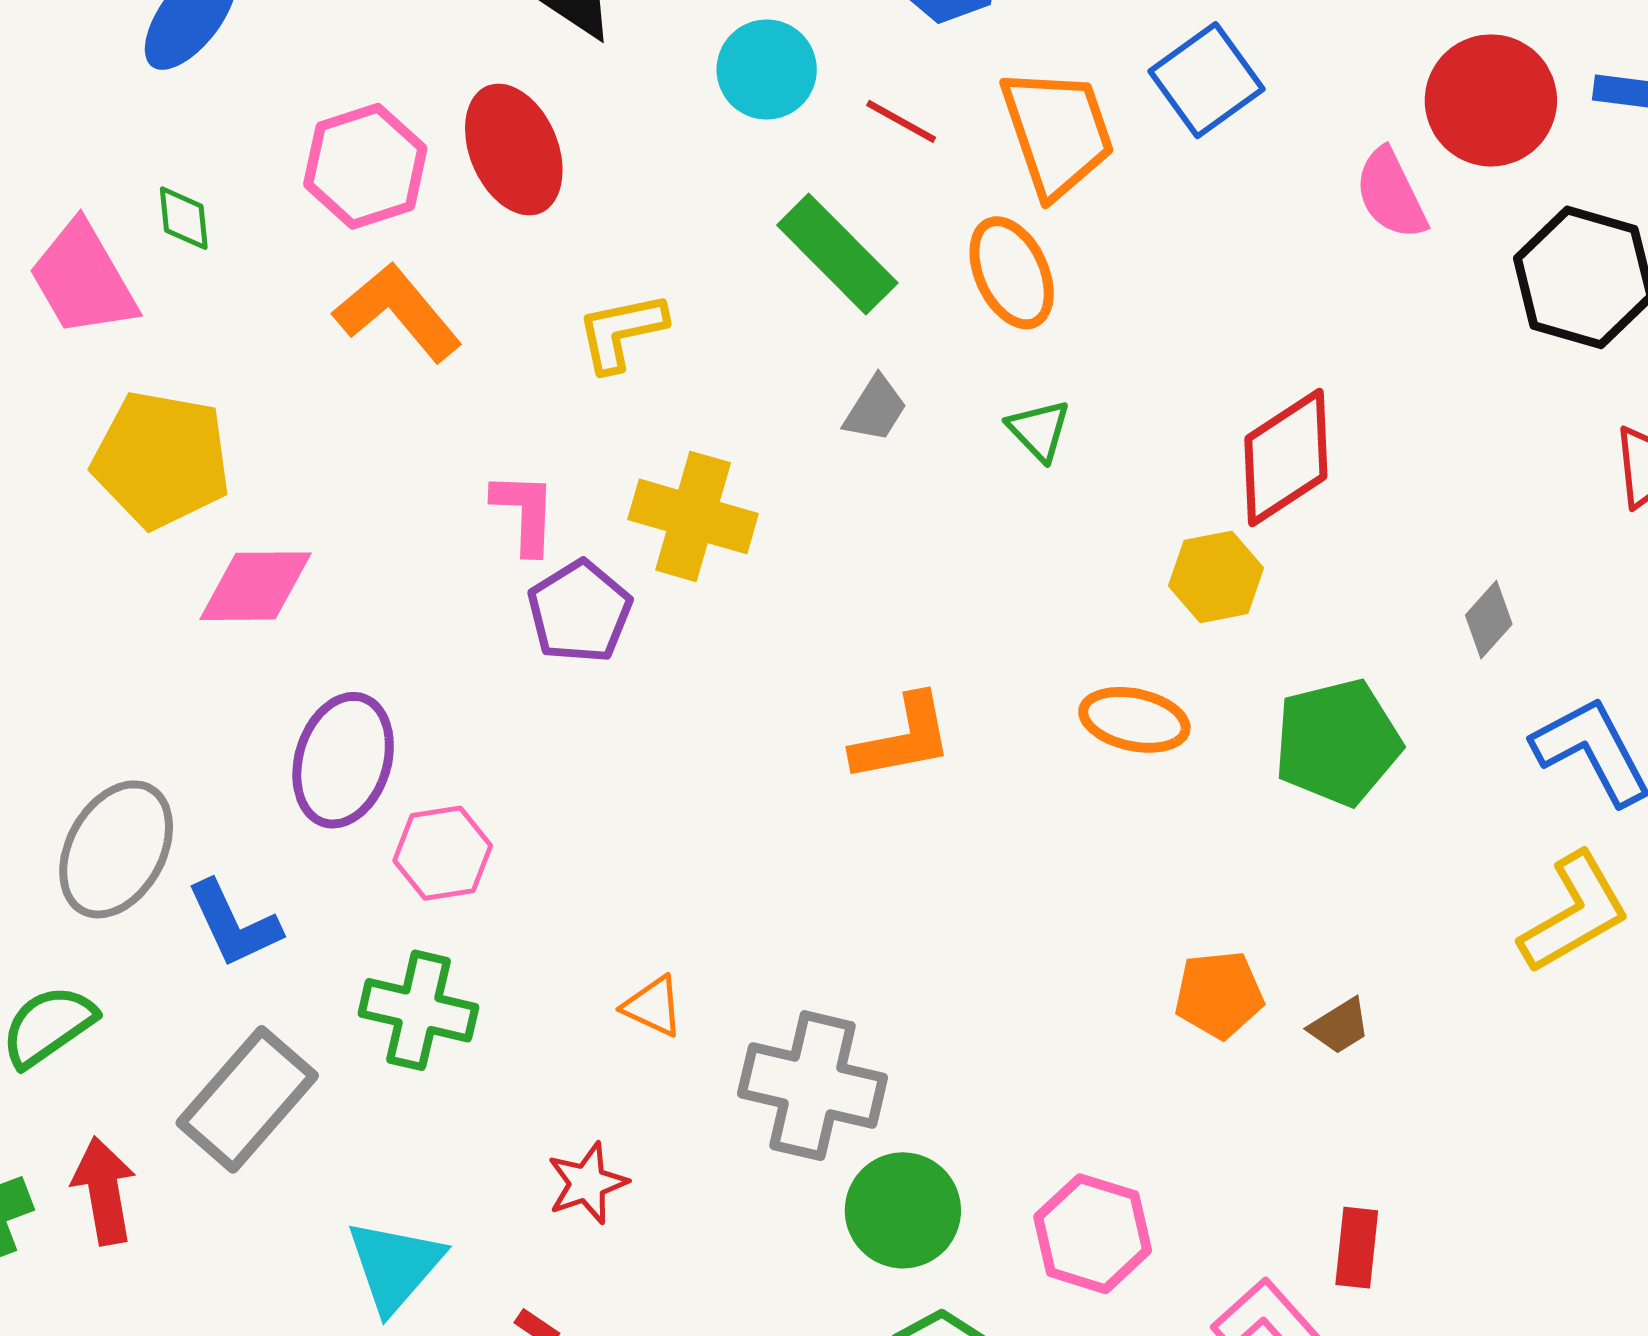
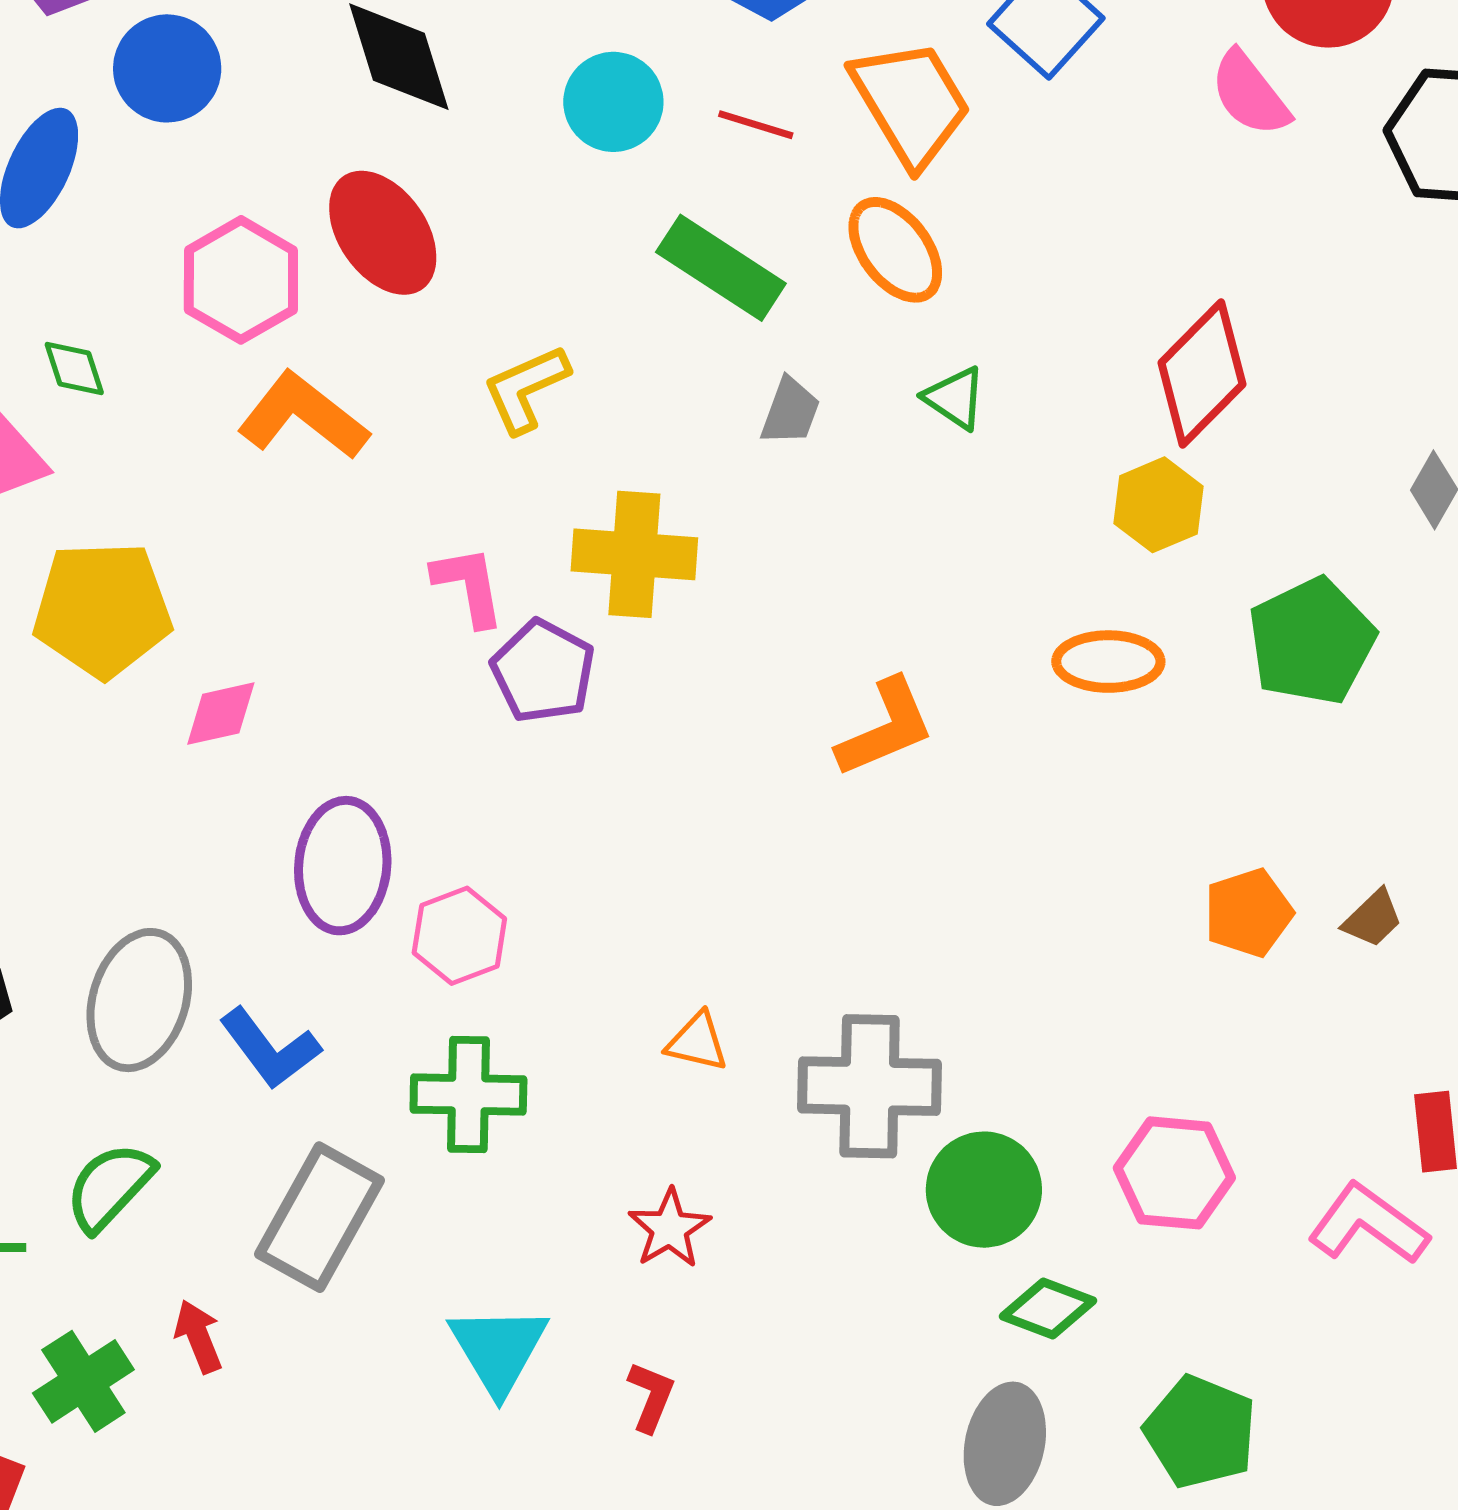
pink diamond: (256, 586) -> (221, 714), size x0.7
red arrow: (104, 1191) -> (198, 1336), size x0.7

